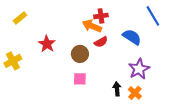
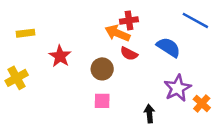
blue line: (153, 16) -> (195, 20), turned -30
yellow rectangle: (20, 18) -> (26, 33), moved, turned 32
red semicircle: (101, 42) -> (129, 54), turned 56
orange cross: (135, 93) -> (202, 103), moved

